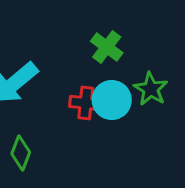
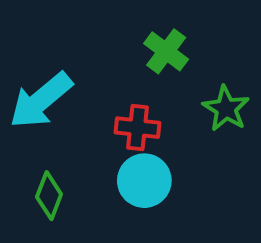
cyan circle: (112, 100) -> (144, 181), moved

